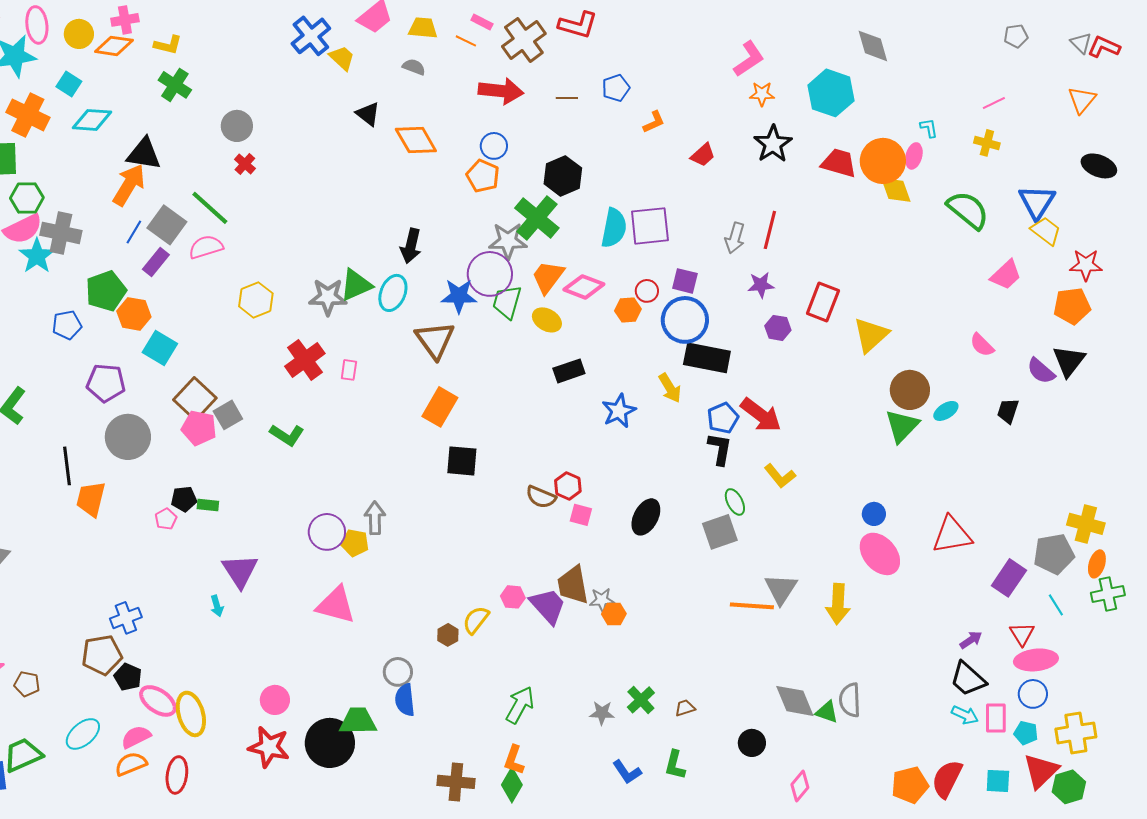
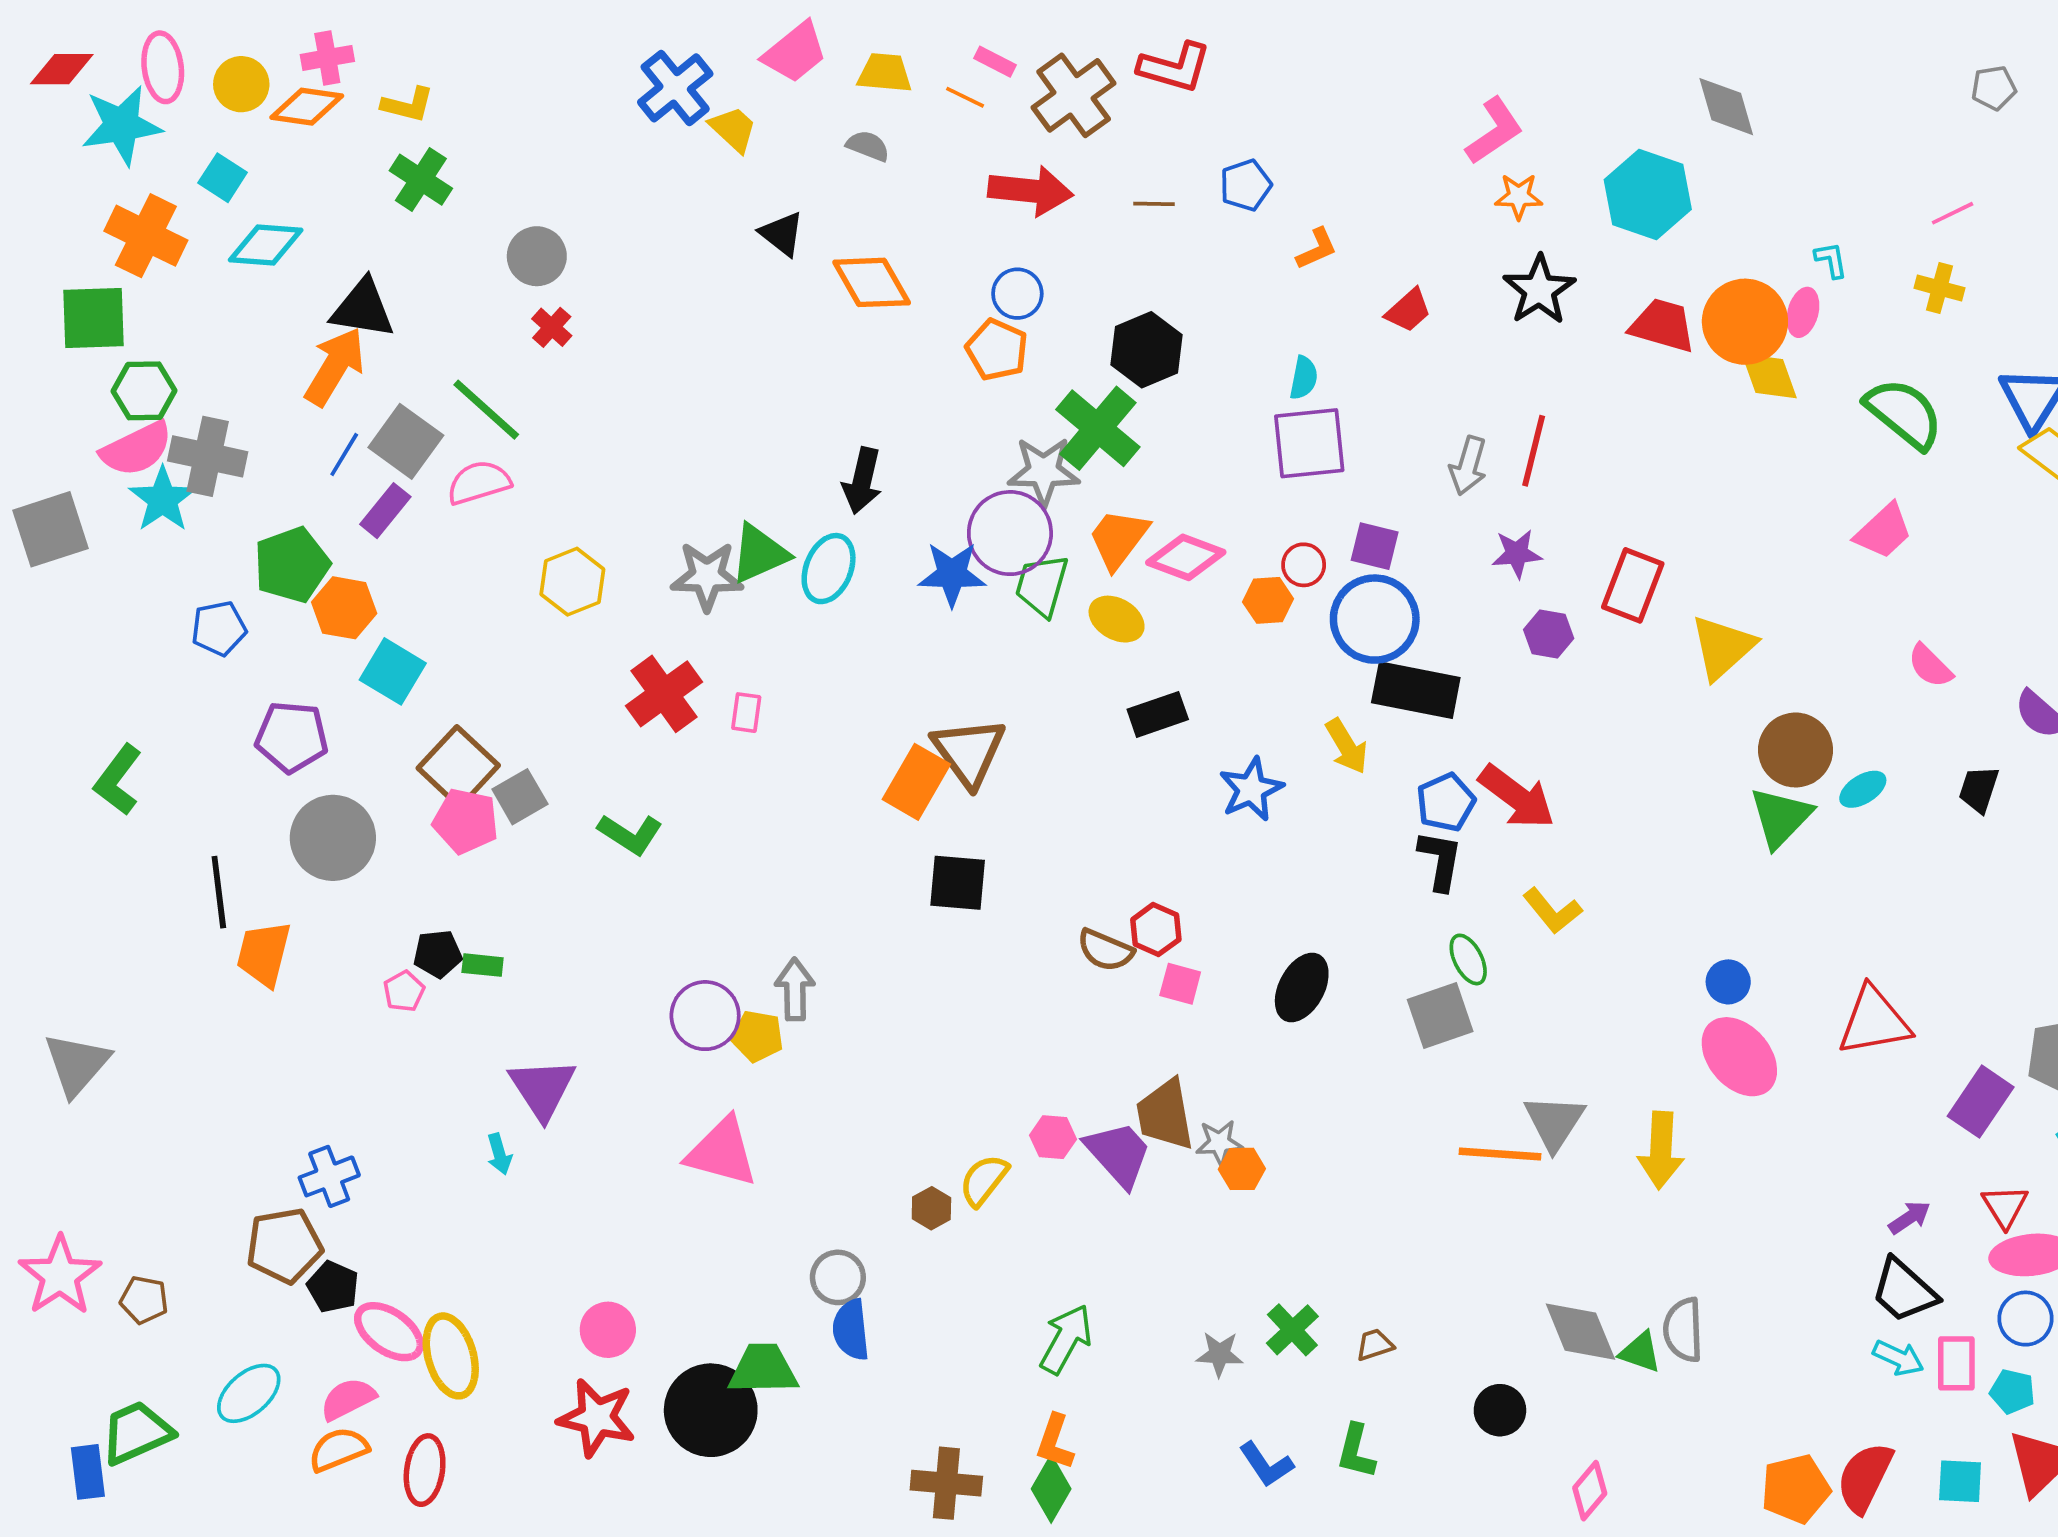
cyan semicircle: (614, 228) -> (1304, 378), moved, size x0.6
pink trapezoid: (1006, 275) -> (1883, 531), moved
brown triangle: (435, 340) -> (969, 752), moved

